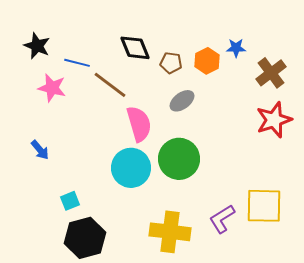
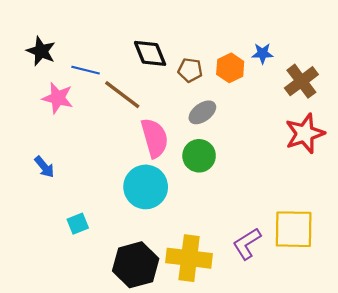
green circle: (179, 159) -> (199, 156), moved, size x0.7
black hexagon: (85, 238) -> (136, 265), moved

